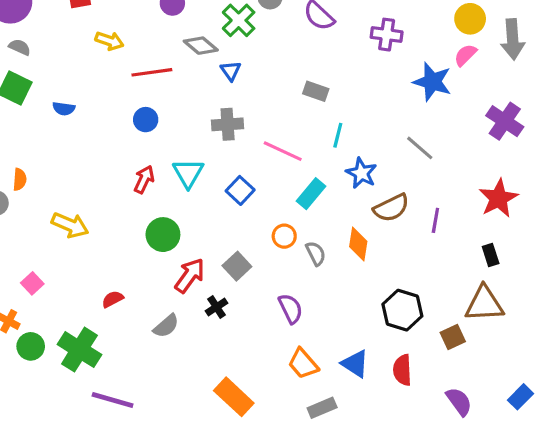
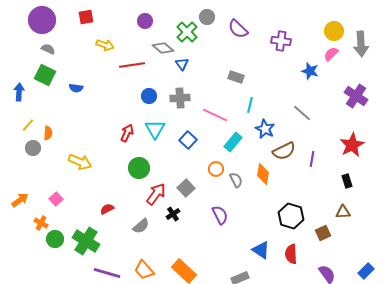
blue star: (432, 82) -> (310, 71), size x0.7
blue circle: (146, 120) -> (149, 96), moved
brown triangle: (484, 304) -> (343, 212), size x0.6
orange trapezoid: (303, 364) -> (144, 270), moved

